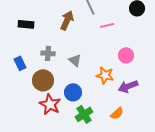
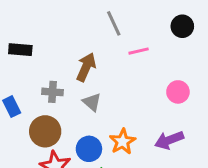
brown arrow: (67, 20) -> (86, 67), moved
pink circle: (126, 55) -> (178, 92), moved
orange star: (105, 75) -> (123, 142), moved, turned 30

